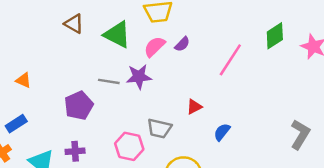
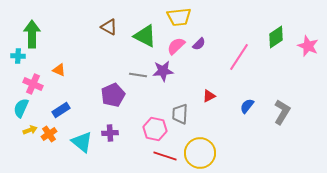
orange triangle: (23, 80) -> (59, 70), moved
gray trapezoid: (159, 128) -> (180, 114), turned 80
blue semicircle: (222, 132) -> (247, 106), moved
gray L-shape: (300, 134) -> (282, 112), moved

